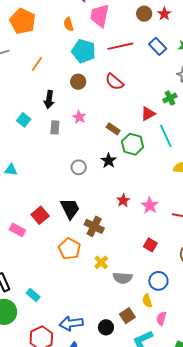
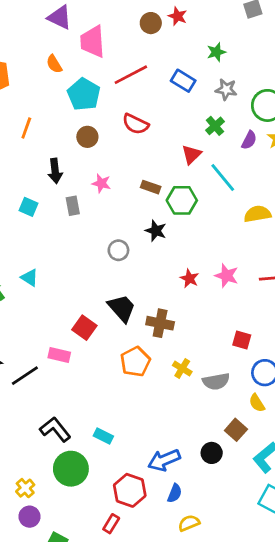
blue rectangle: (158, 46) -> (183, 81), moved
cyan pentagon: (84, 51) -> (84, 94), turned 30
cyan triangle: (11, 170) -> (29, 278), turned 40
red square: (150, 245) -> (242, 340), moved
orange pentagon: (70, 249) -> (135, 362), turned 30

